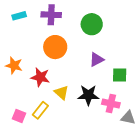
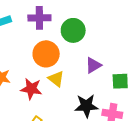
green circle: (92, 24) -> (73, 30), moved
yellow triangle: (61, 92) -> (56, 79), moved

